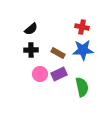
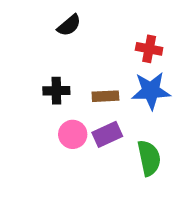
black semicircle: (31, 29) -> (69, 25), moved
brown rectangle: (58, 53) -> (105, 96), turned -32

